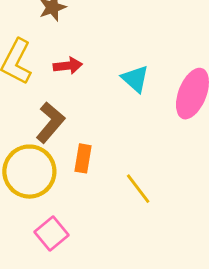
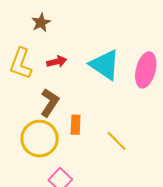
cyan triangle: (135, 79) -> (105, 65), size x1.6

